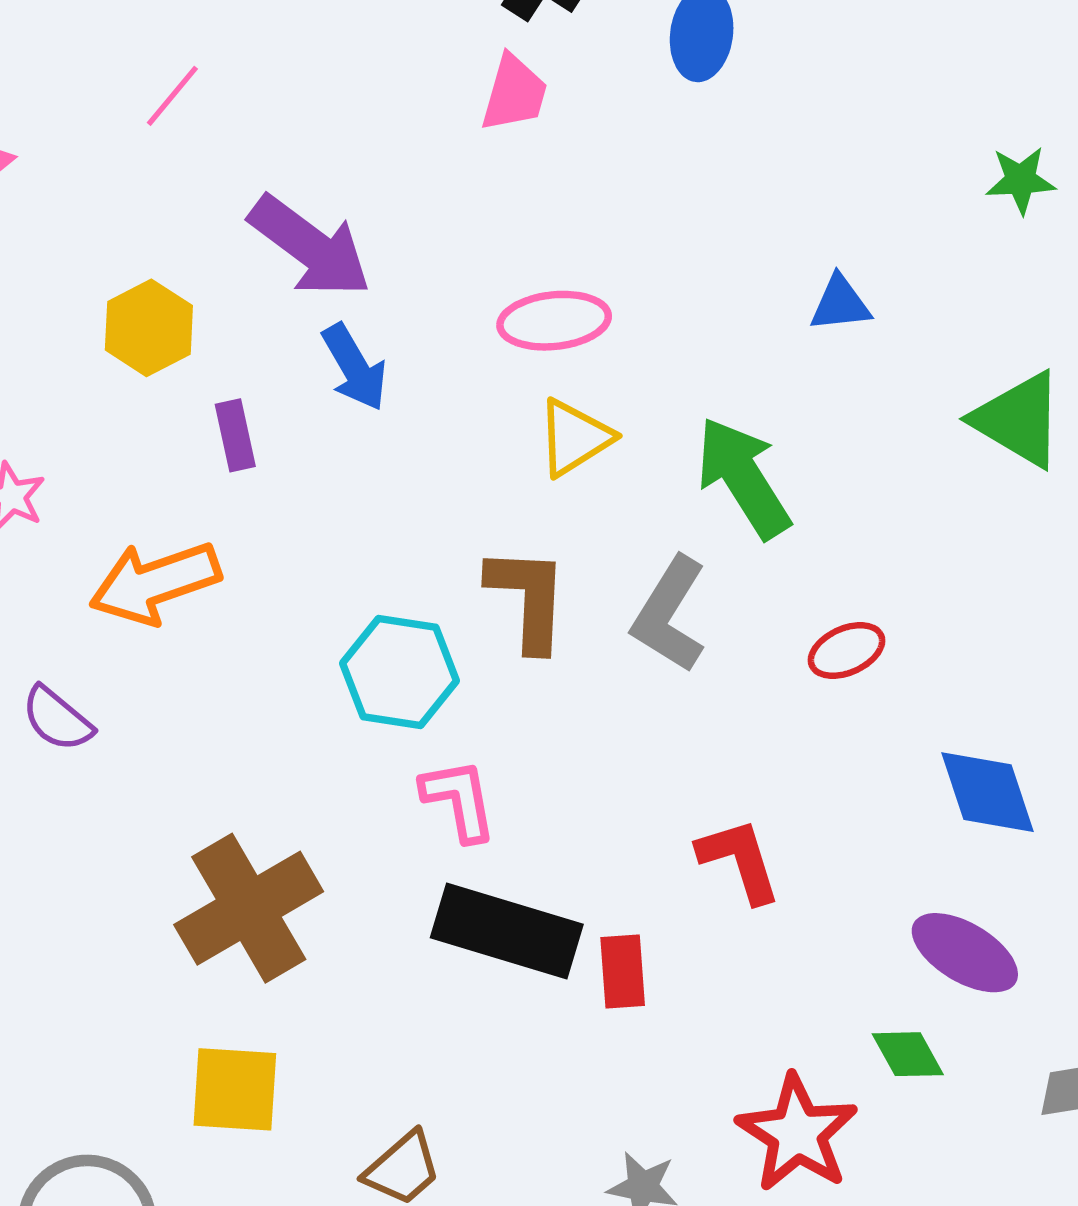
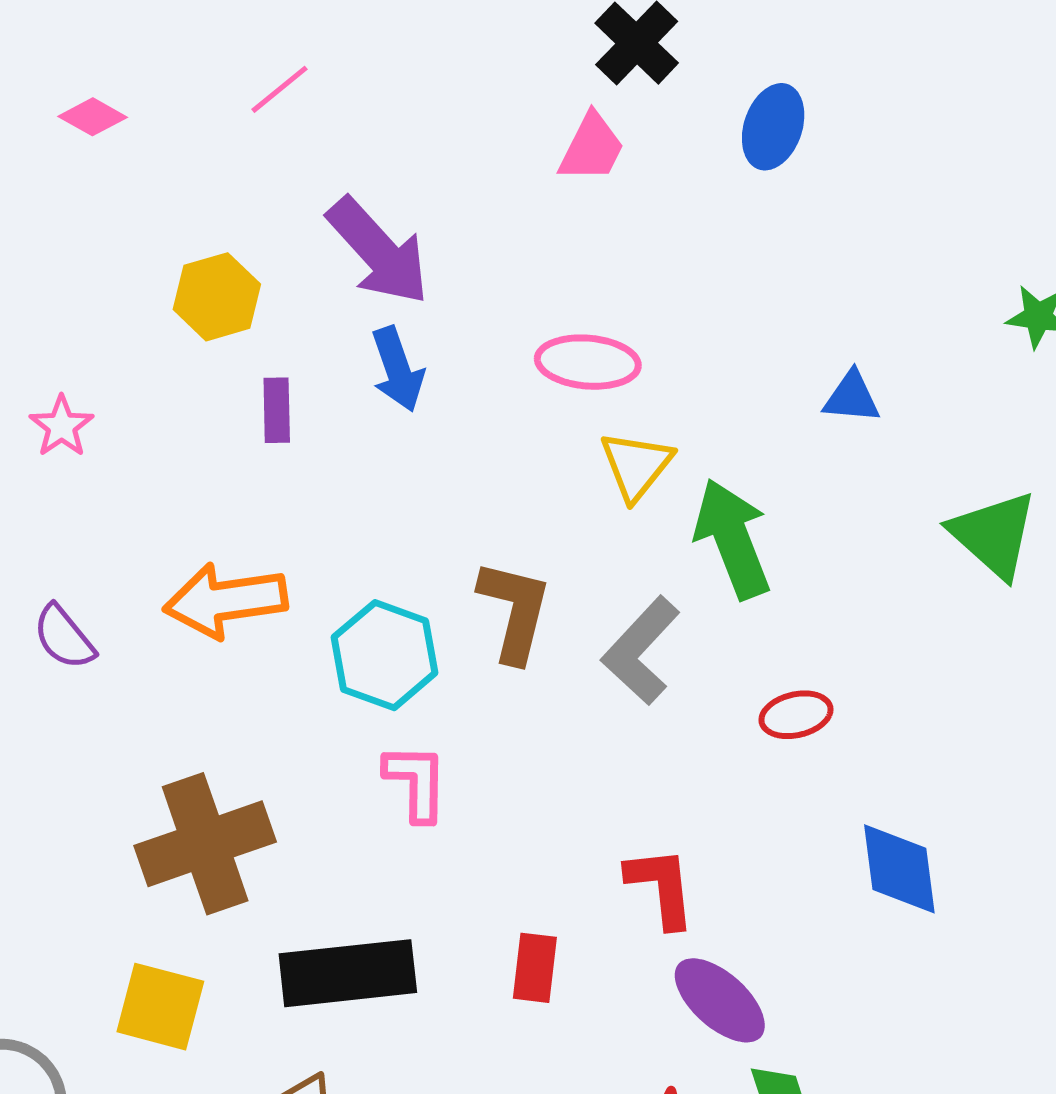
yellow triangle: (574, 438) -> (636, 466), moved, turned -30
orange arrow: (155, 583) -> (226, 601), moved
black rectangle: (507, 931) -> (348, 973), moved, turned -34
purple ellipse: (965, 953) -> (720, 1000), moved

